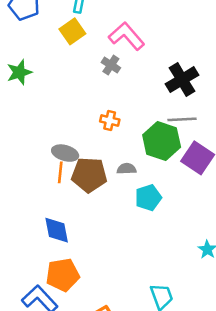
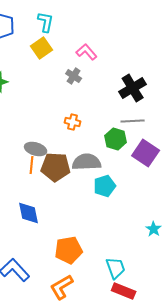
pink L-shape: (127, 36) -> (87, 52), size x0.7
green hexagon: (162, 141) -> (116, 139), size x0.7
gray semicircle: (127, 169) -> (87, 162), size x1.8
orange pentagon: (63, 275) -> (69, 250), moved

